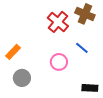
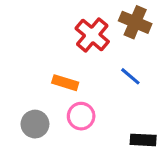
orange rectangle: (13, 52) -> (65, 83), moved, turned 63
pink circle: (59, 62) -> (81, 116), moved

